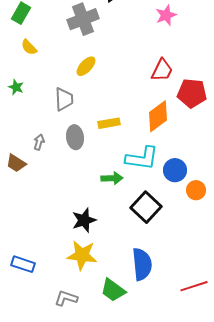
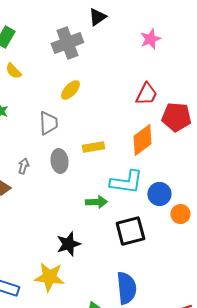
black square: (146, 207) -> (130, 231), turned 32
yellow star: (82, 255) -> (49, 277), moved

